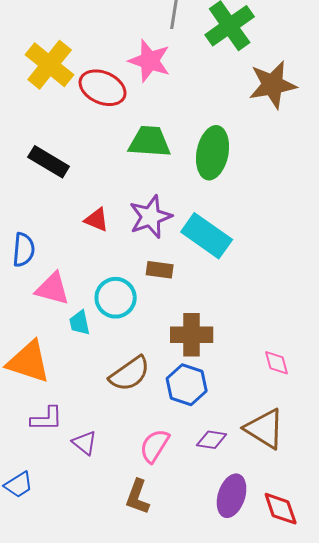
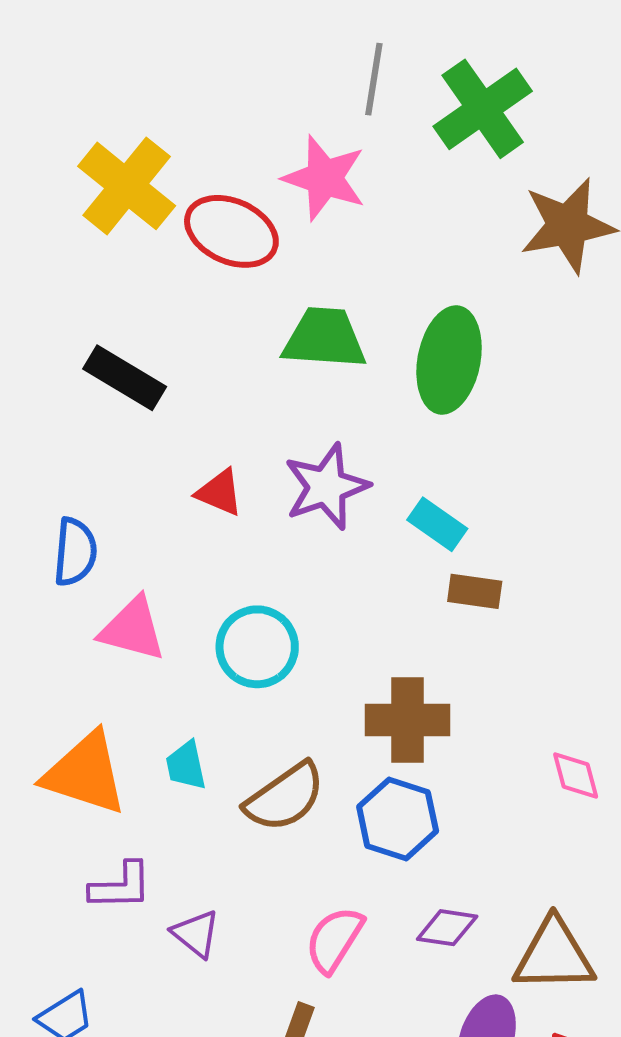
cyan rectangle: (207, 236) -> (437, 524), size x0.6
brown rectangle: (160, 270) -> (475, 591), moved
cyan trapezoid: (80, 323) -> (186, 766), moved
brown triangle: (265, 429) -> (554, 955), moved, turned -33

